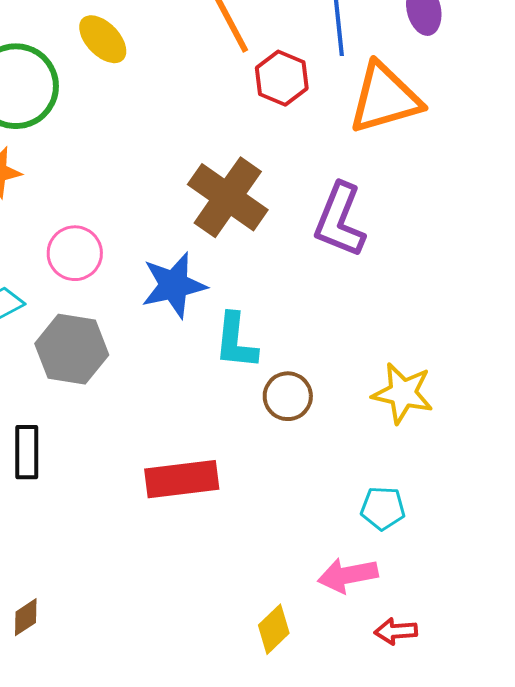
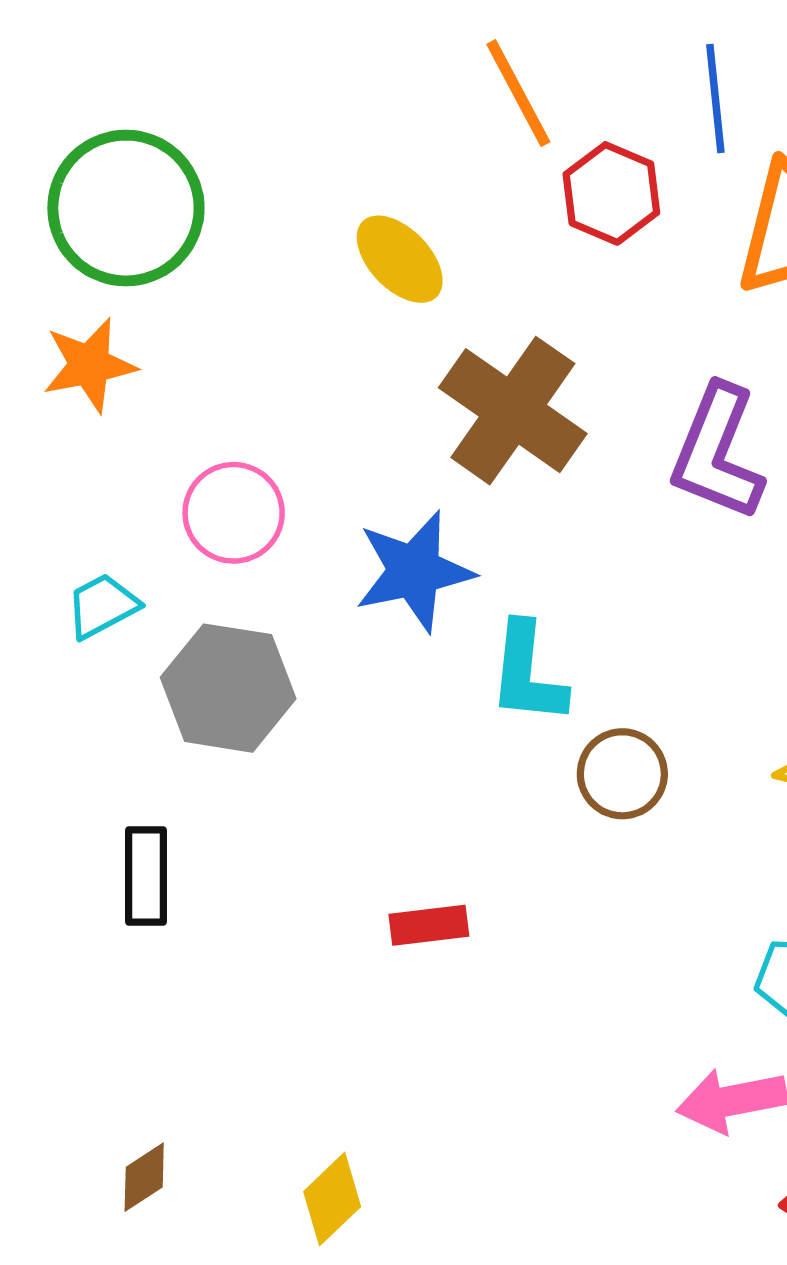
yellow ellipse: (103, 39) -> (400, 259), moved
red rectangle: (182, 479) -> (429, 925), size x0.6
yellow diamond: (274, 629) -> (332, 1199), moved

